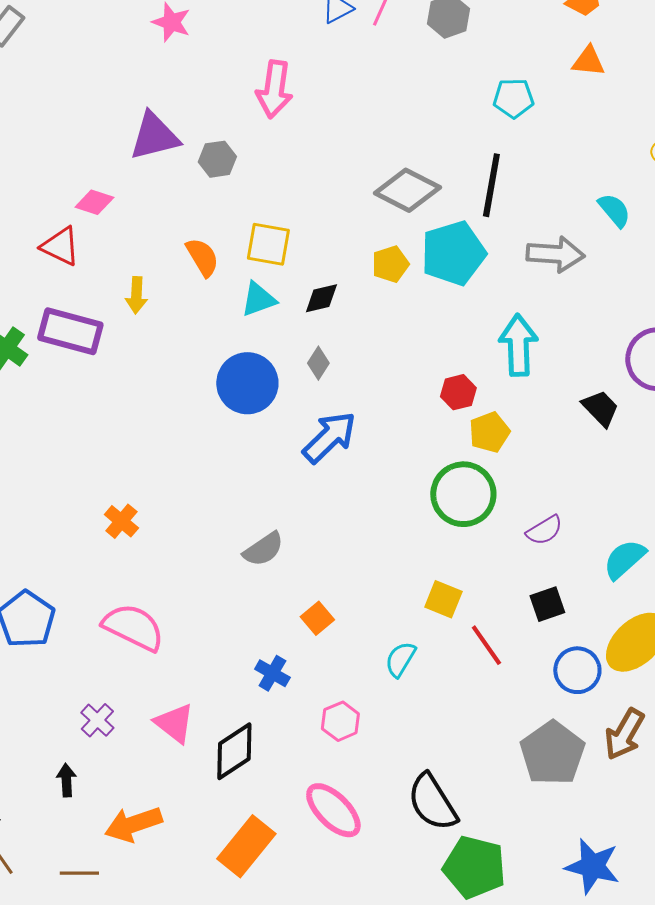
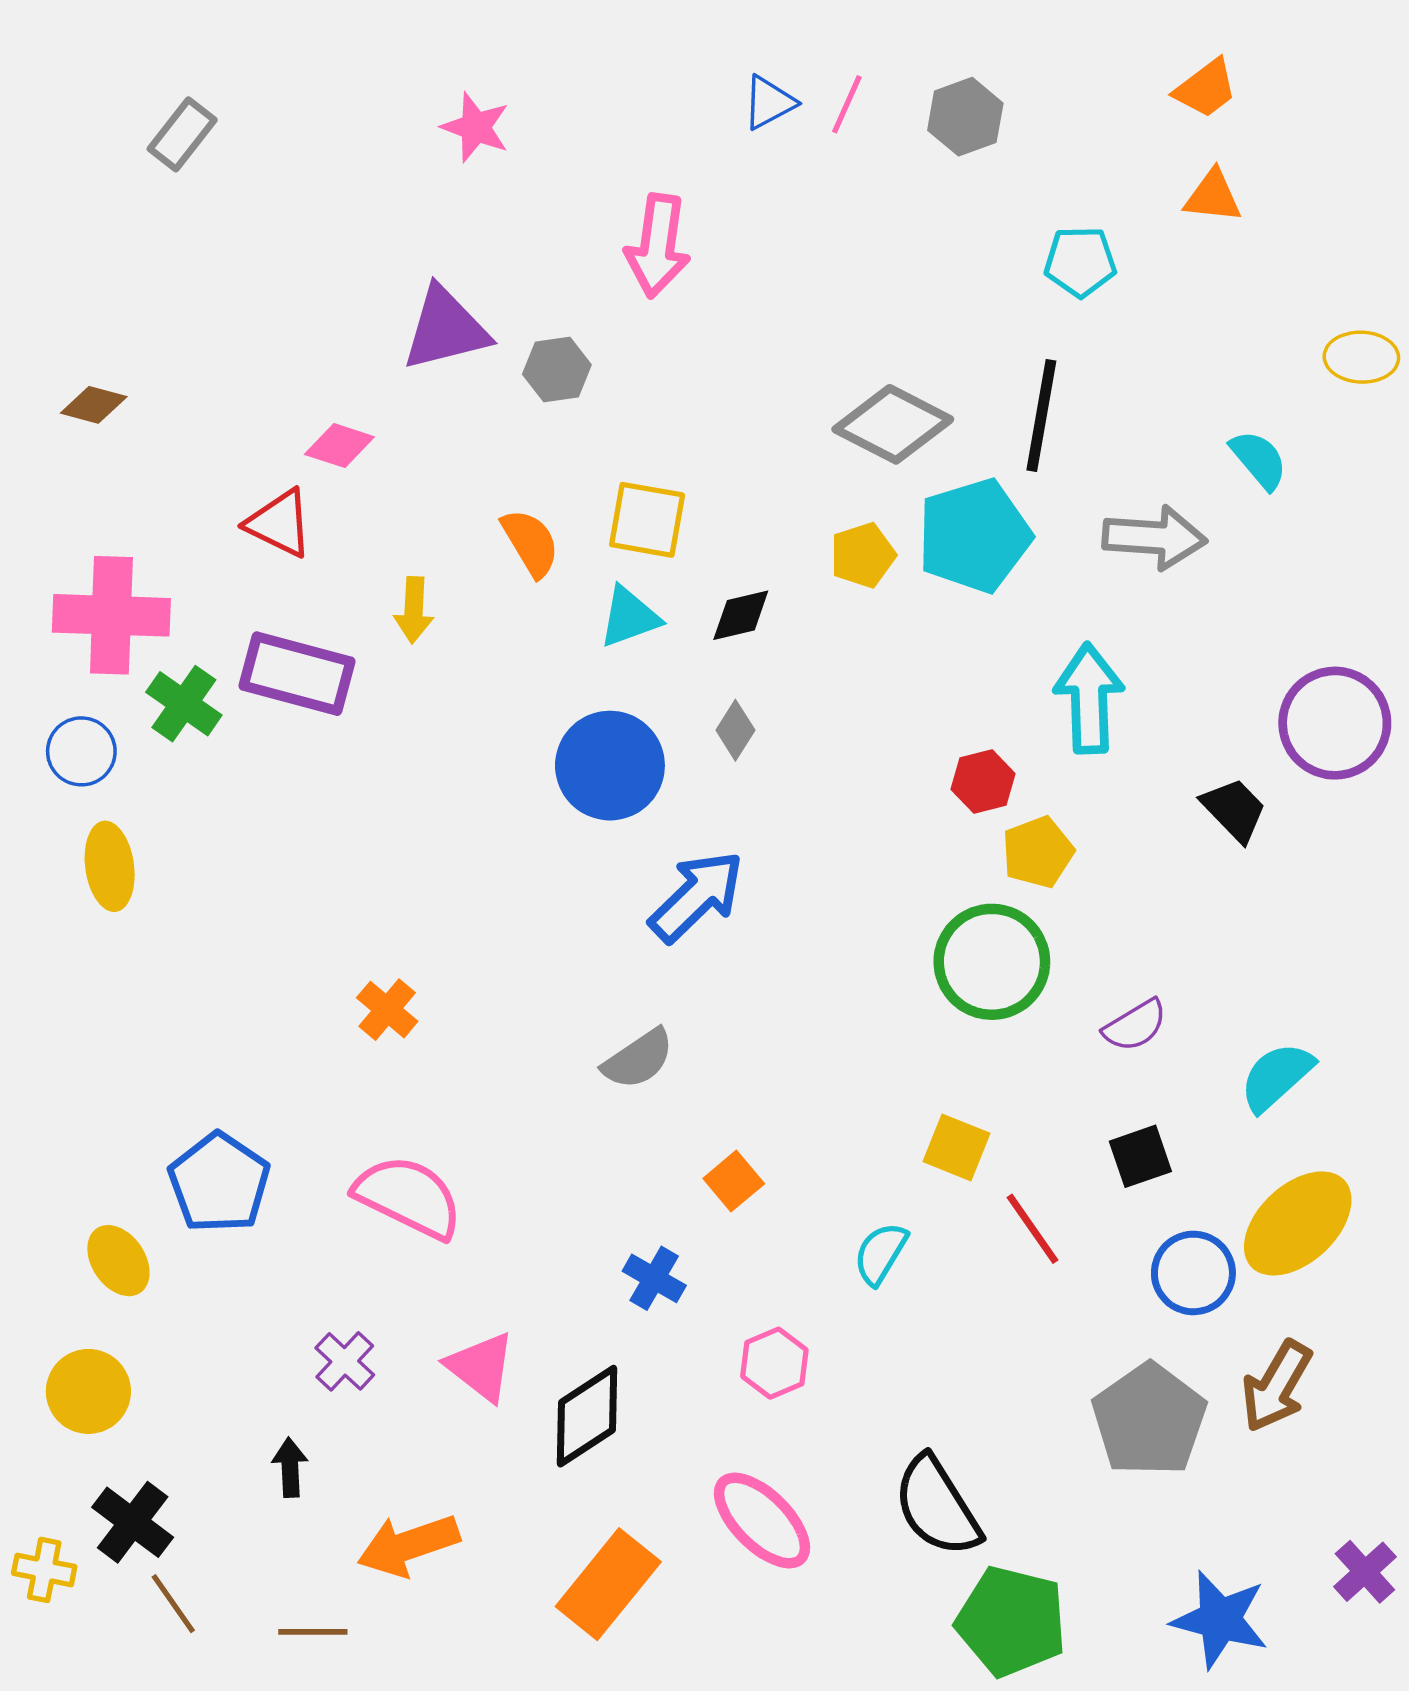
blue arrow: (329, 437) -> (697, 896), moved

